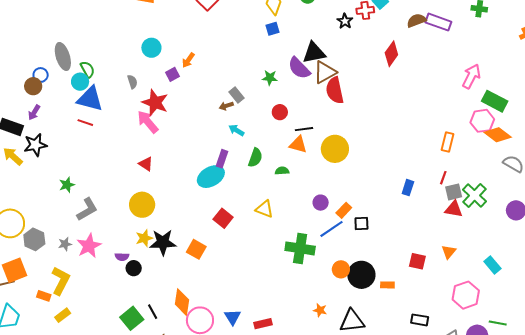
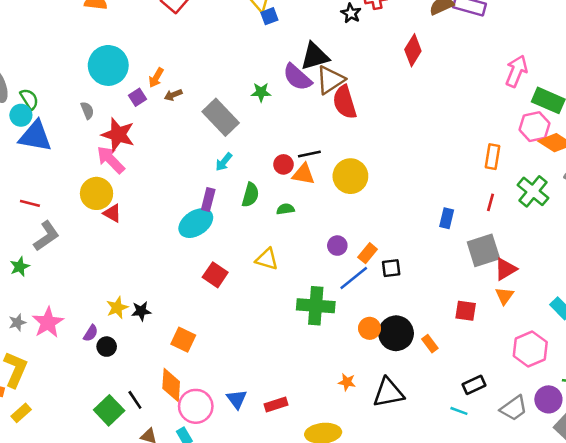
blue square: (273, 29) -> (269, 16), moved
cyan circle: (151, 48) -> (108, 65), size x1.6
gray rectangle: (237, 95) -> (221, 117), size x1.8
brown arrow: (226, 106) -> (173, 95), moved
red circle: (280, 112) -> (283, 164), moved
red line: (85, 123) -> (30, 203), moved
cyan arrow: (236, 130) -> (224, 162), turned -77
green star: (67, 185) -> (20, 267), moved
gray square: (454, 192) -> (483, 250), moved, size x1.5
green cross: (474, 195) -> (533, 191), moved
yellow circle: (142, 205) -> (97, 193), moved
gray L-shape: (87, 209) -> (46, 236), moved
red triangle: (454, 209) -> (506, 269), moved, turned -36
black star: (163, 242) -> (141, 311), size x0.6
orange square: (196, 249) -> (183, 340), moved
purple semicircle: (122, 257) -> (91, 333), turned -56
orange rectangle: (387, 285) -> (430, 344), turned 56
black rectangle: (420, 320) -> (474, 385), turned -30

